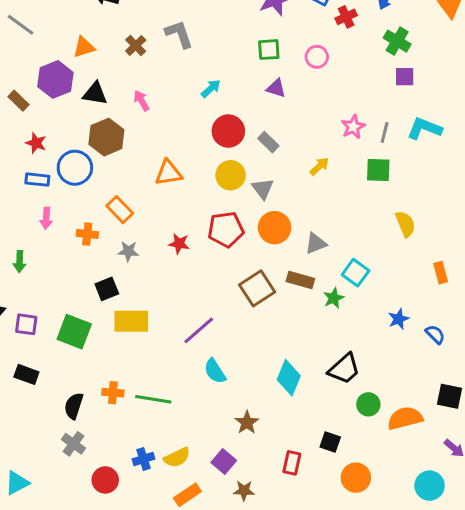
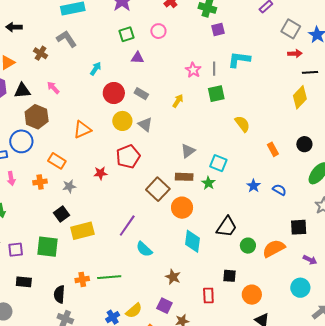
orange circle: (275, 228) -> (182, 208), moved

